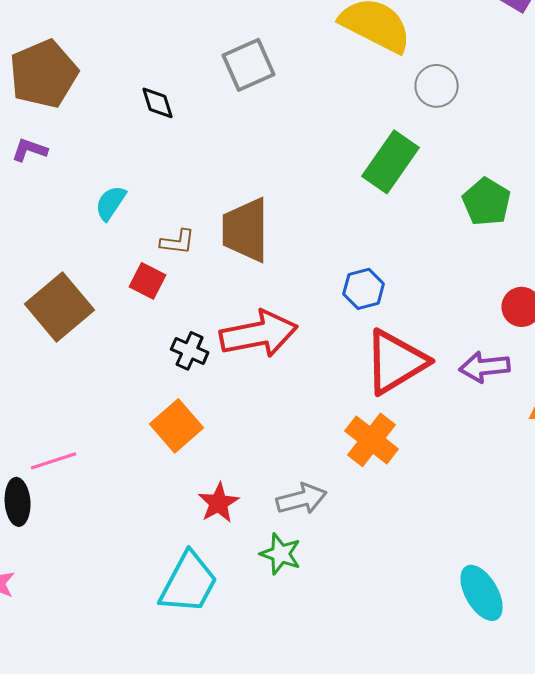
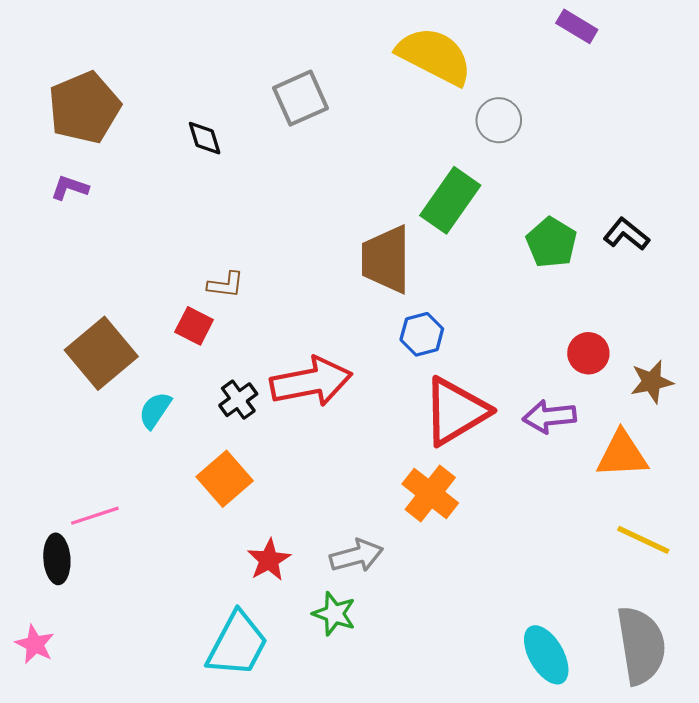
cyan semicircle: (111, 203) -> (155, 410), moved
brown trapezoid: (246, 230) -> (386, 259), moved
black cross: (190, 351) -> (238, 400), turned 30

